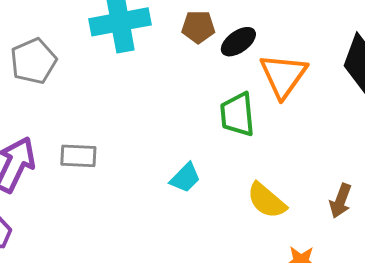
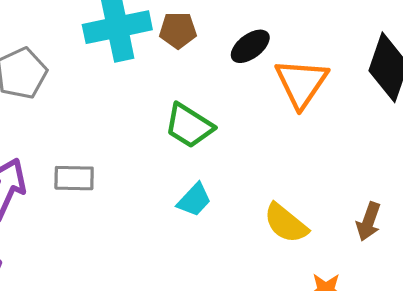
brown pentagon: (198, 27) -> (178, 30), moved
green trapezoid: (237, 115) -> (189, 126), moved, turned -51

